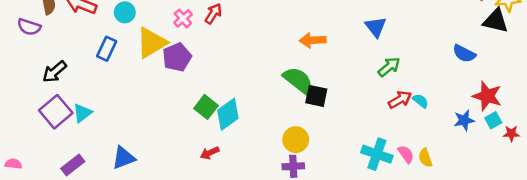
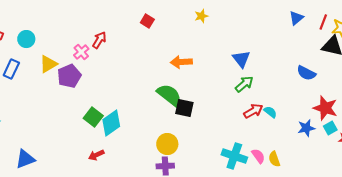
pink cross: (183, 18) -> (81, 52), moved
blue triangle: (376, 27) -> (241, 59), moved
yellow triangle: (151, 43) -> (48, 64), size x0.7

